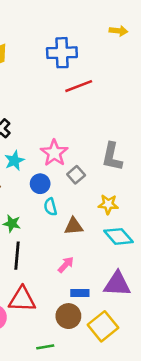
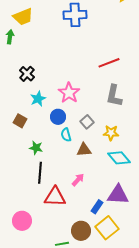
red line: (79, 86) -> (109, 63), moved
gray square: (76, 175) -> (87, 122), moved
blue rectangle: (80, 293) -> (97, 207), moved, turned -56
red triangle: (22, 299) -> (55, 197), moved
brown circle: (68, 316) -> (81, 231), moved

